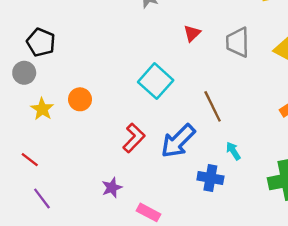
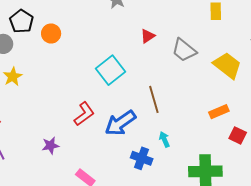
gray trapezoid: (238, 42) -> (184, 50), turned -60
orange circle: (80, 99) -> (51, 34), moved
purple star: (112, 188) -> (50, 146), moved

